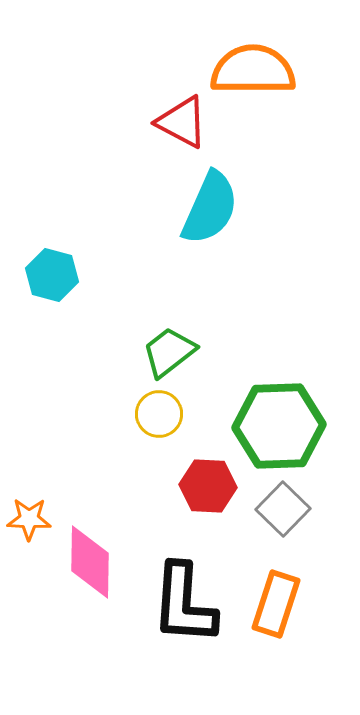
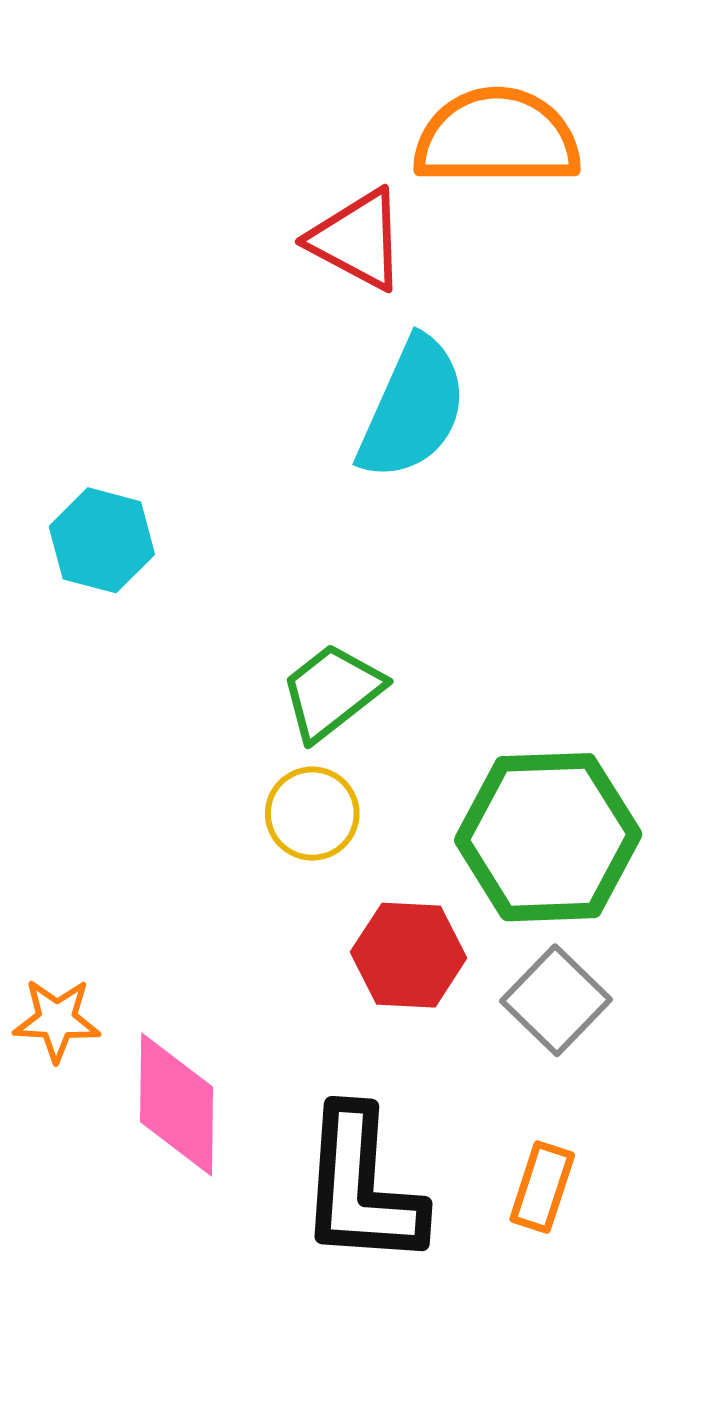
orange rectangle: (276, 604) -> (542, 1187), size x0.7

